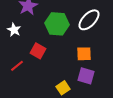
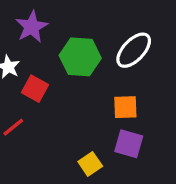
red square: (38, 51) -> (35, 89), moved

